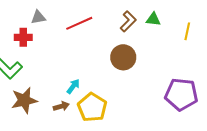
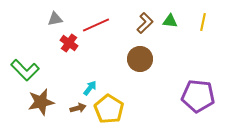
yellow line: (187, 31) -> (203, 22), moved
red cross: (23, 37) -> (69, 43), moved, turned 36

